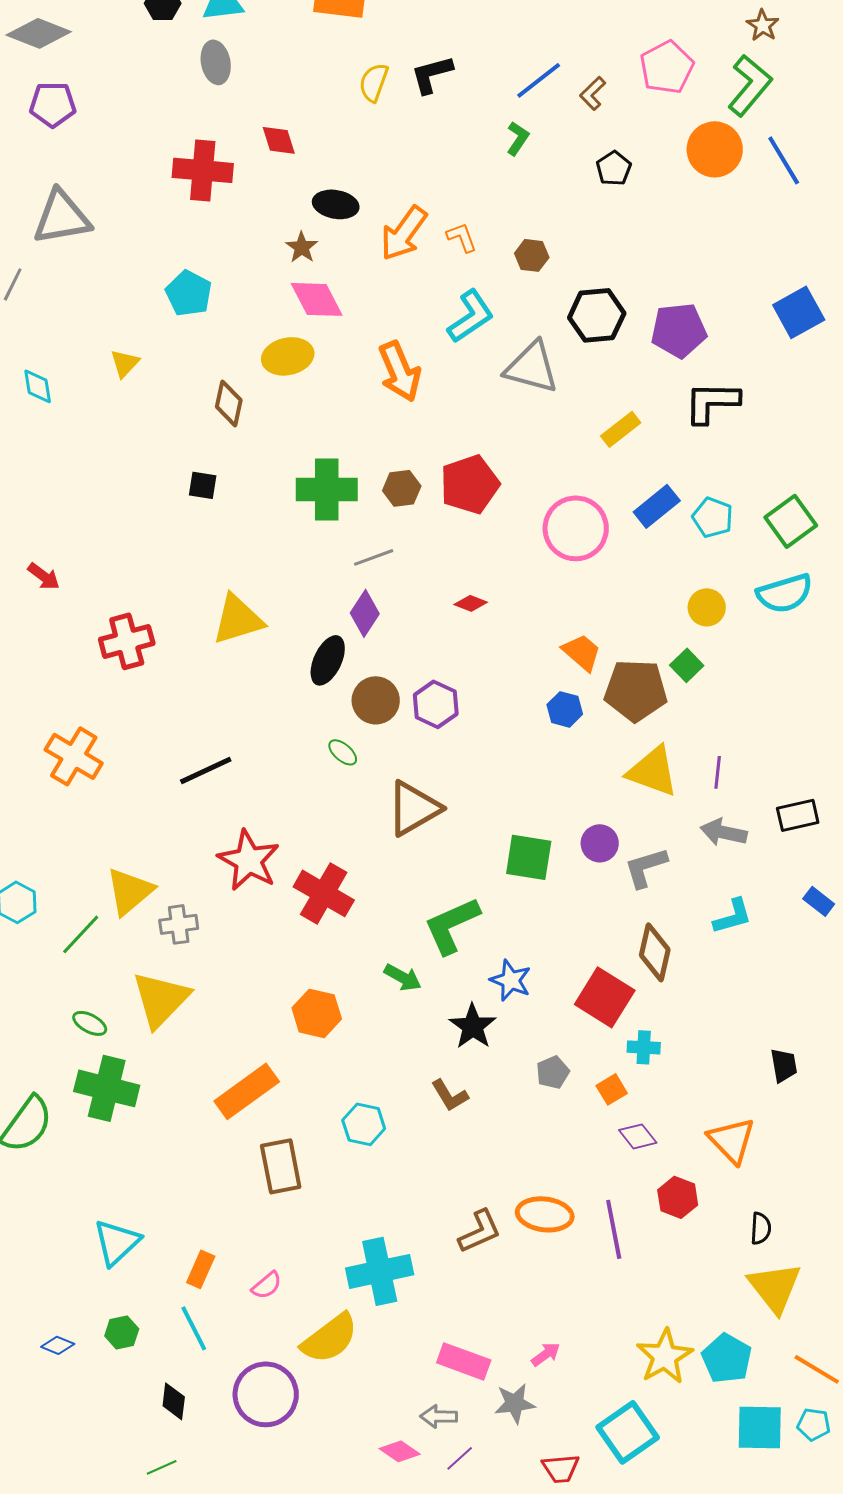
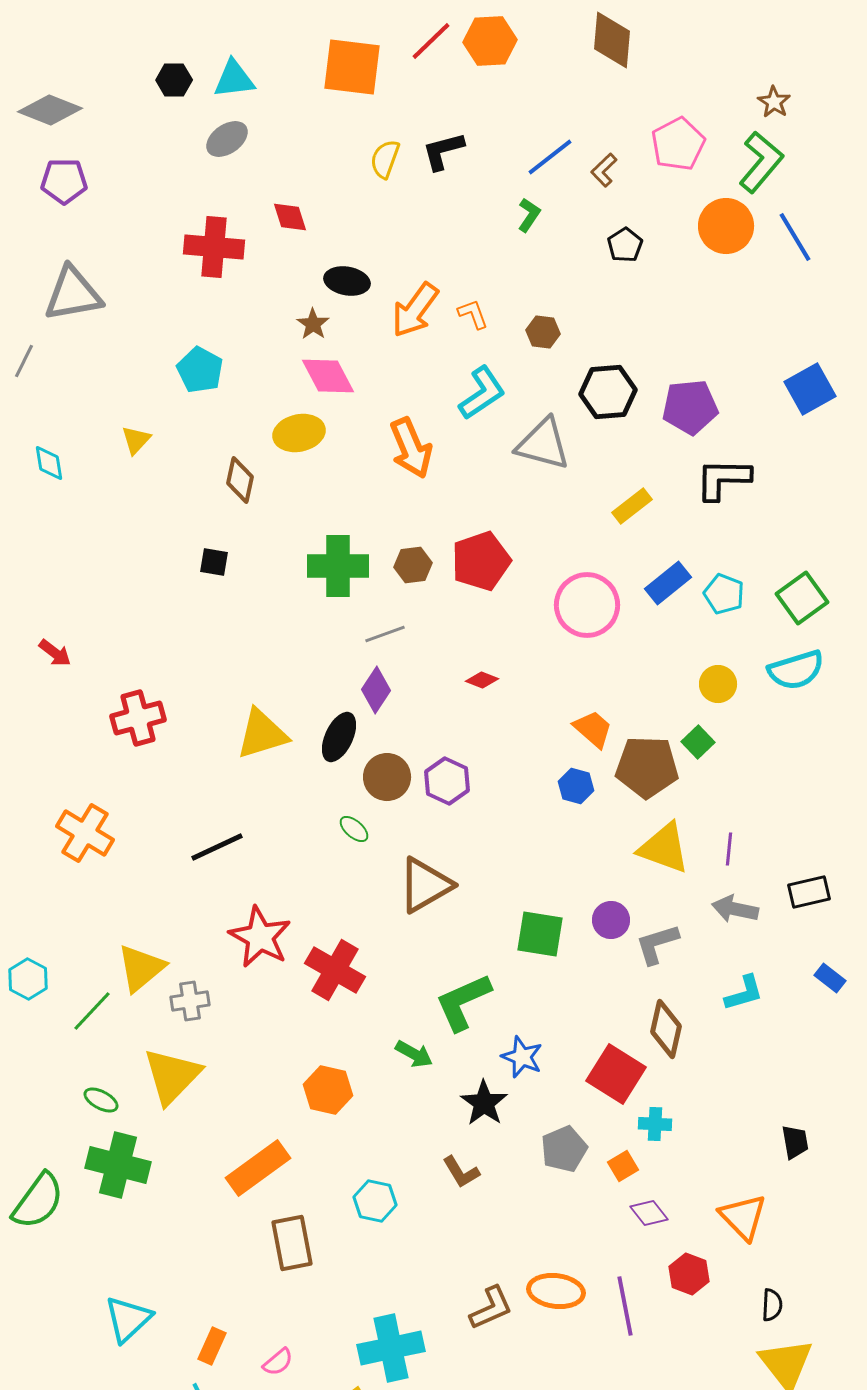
gray ellipse: (216, 62) -> (227, 139), turned 66
yellow triangle: (238, 619) -> (262, 734), moved
gray pentagon: (553, 1072) -> (564, 1149), size x1.4

